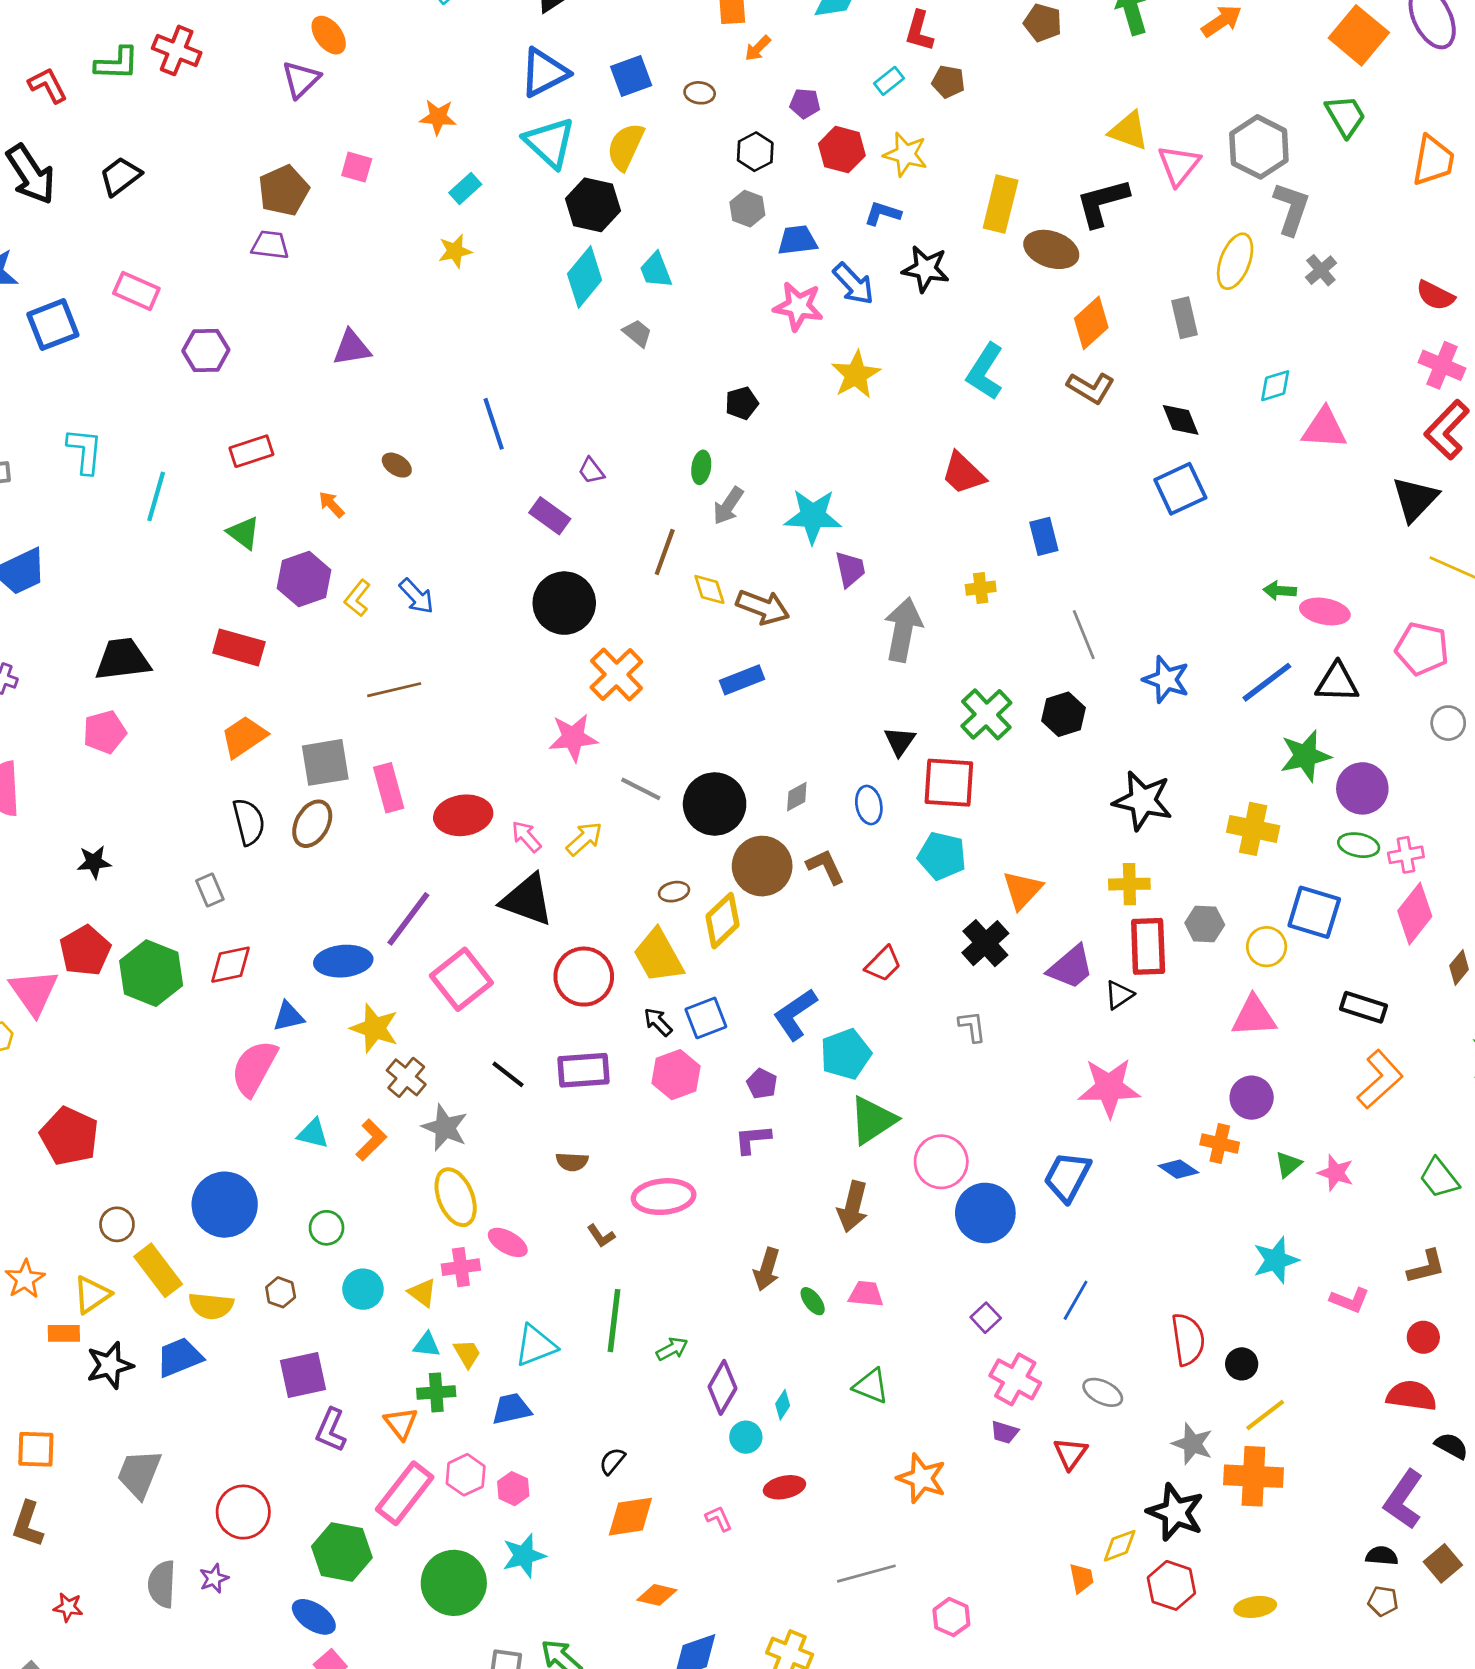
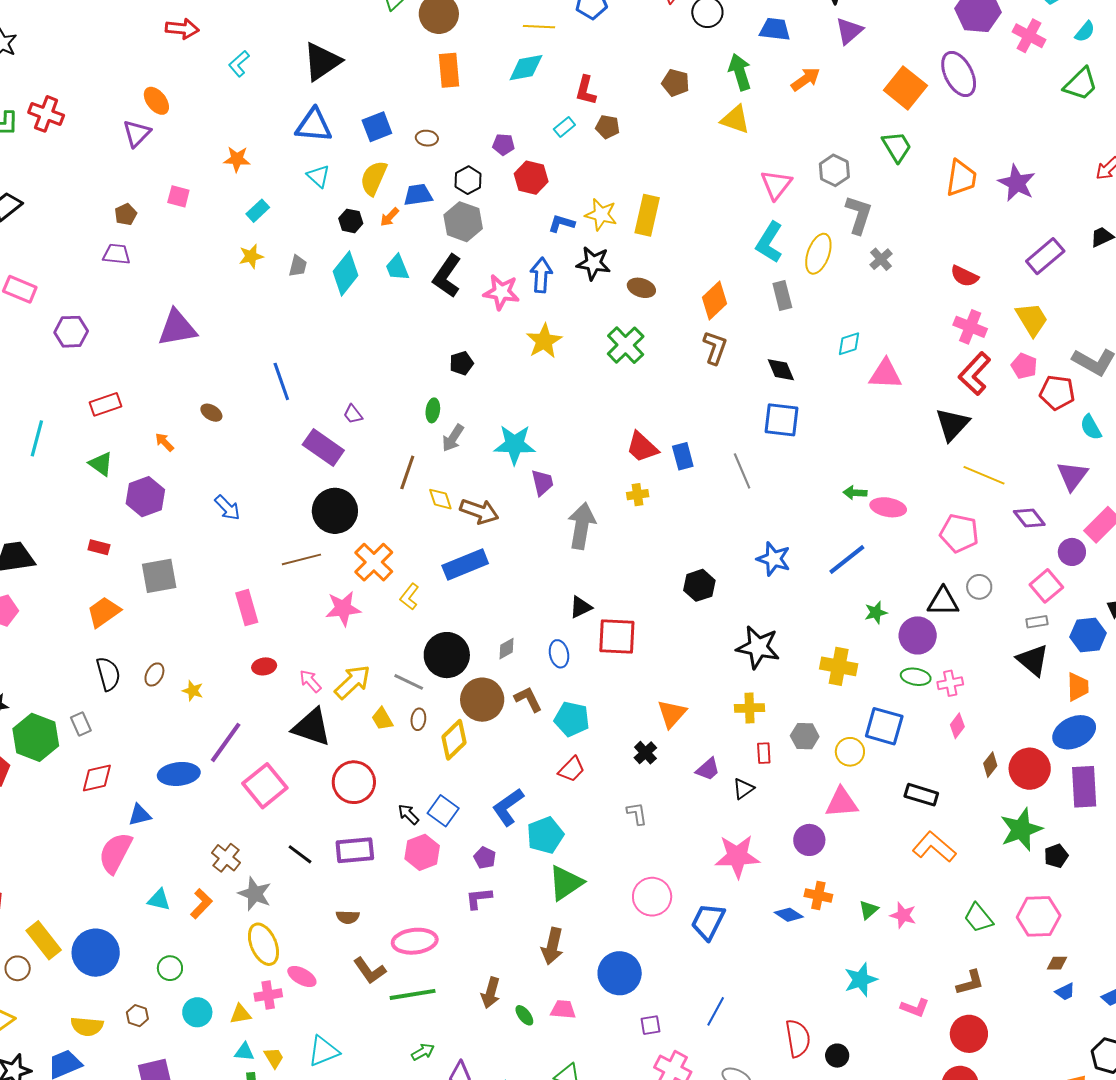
orange arrow: (758, 48) -> (390, 217), moved
blue triangle: (544, 73) -> (314, 125), turned 33
yellow triangle: (1129, 131) -> (735, 119), moved
cyan triangle: (550, 143) -> (318, 176), size x0.6
gray hexagon: (1259, 147) -> (834, 170), size x0.7
yellow star: (905, 154) -> (601, 215), moved
brown pentagon: (284, 190) -> (126, 214), size x0.6
black L-shape: (1102, 203) -> (447, 276), moved, turned -39
black hexagon: (593, 205) -> (351, 221), size x0.6
gray hexagon: (747, 209) -> (463, 222), size x1.5
blue trapezoid: (797, 240) -> (418, 195), moved
brown ellipse: (1051, 249) -> (641, 288), moved, size x0.7
blue arrow: (854, 284) -> (541, 275), turned -132
gray trapezoid: (637, 333) -> (298, 266), moved, turned 65
purple triangle: (352, 348) -> (177, 328), size x1.4
cyan L-shape: (985, 372) -> (769, 242), moved
brown L-shape: (1091, 388) -> (715, 348), turned -100
red trapezoid: (963, 473) -> (642, 447), moved
blue square: (1180, 489) -> (781, 420), turned 33
purple rectangle: (550, 516) -> (323, 448), size x1.4
yellow L-shape: (357, 598) -> (409, 597), moved
gray line: (1084, 635) -> (742, 471), moved
red rectangle: (239, 647) -> (99, 547), size x0.6
blue rectangle: (742, 680) -> (465, 564), size x1.4
black triangle: (1337, 682) -> (943, 602), moved
brown line: (394, 690) -> (301, 559), moved
green cross: (986, 714) -> (626, 345), moved
black triangle: (900, 741) -> (581, 607), turned 30
green star: (1305, 756) -> (876, 612), size x0.6
gray square: (325, 762) -> (159, 576), moved
pink rectangle: (389, 788) -> (247, 608), moved
gray line: (641, 789) -> (409, 682), moved
red ellipse: (463, 815) -> (264, 666), size x0.6
brown ellipse: (312, 824) -> (154, 674), size x0.7
yellow arrow: (584, 839) -> (353, 682), size x1.4
cyan pentagon: (942, 856) -> (572, 719), moved
brown ellipse: (674, 892) -> (418, 719), turned -70
pink diamond: (1415, 914) -> (957, 726), size x0.6
black cross: (985, 943) -> (645, 753), size x0.7
red rectangle: (1148, 946) -> (764, 753), size x0.5
yellow trapezoid: (658, 956) -> (382, 719), moved, size x0.6
purple trapezoid: (1071, 967) -> (708, 769), size x0.7
green hexagon: (151, 973) -> (36, 737), moved
blue square: (706, 1018) -> (443, 811), turned -32
yellow star: (375, 1028) -> (193, 691), moved, size x0.6
orange L-shape: (1380, 1079) -> (934, 847), turned -96
purple circle: (1252, 1098) -> (809, 840), moved
pink circle: (941, 1162) -> (652, 897), moved
blue circle: (985, 1213) -> (620, 973), moved
brown L-shape: (601, 1236) -> (370, 971), size x1.6
yellow rectangle: (158, 1270) -> (44, 940), moved
yellow triangle: (422, 1293) -> (241, 1014), turned -45
purple square: (986, 1318) -> (650, 1025), turned 35
green line: (614, 1321) -> (413, 994), moved, turned 75
red circle: (1423, 1337) -> (969, 1034), size x1.6

